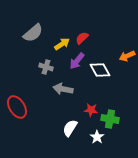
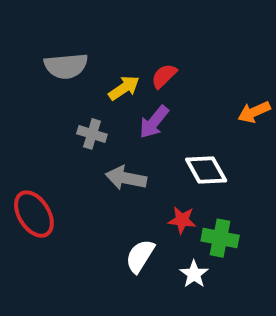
gray semicircle: (33, 33) -> (66, 66), turned 35
white diamond: (100, 70) -> (206, 170), moved

